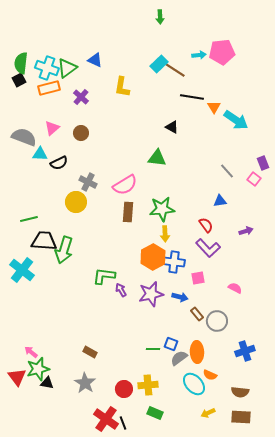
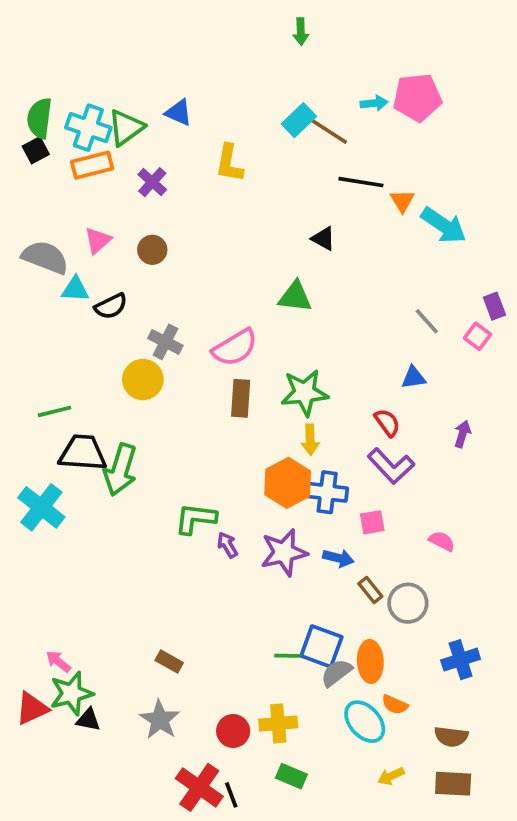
purple arrow: (246, 231) -> (462, 434), turned -56
blue square: (171, 344) -> (321, 646), size x1.6
red triangle: (17, 377) -> (32, 708), turned 42

